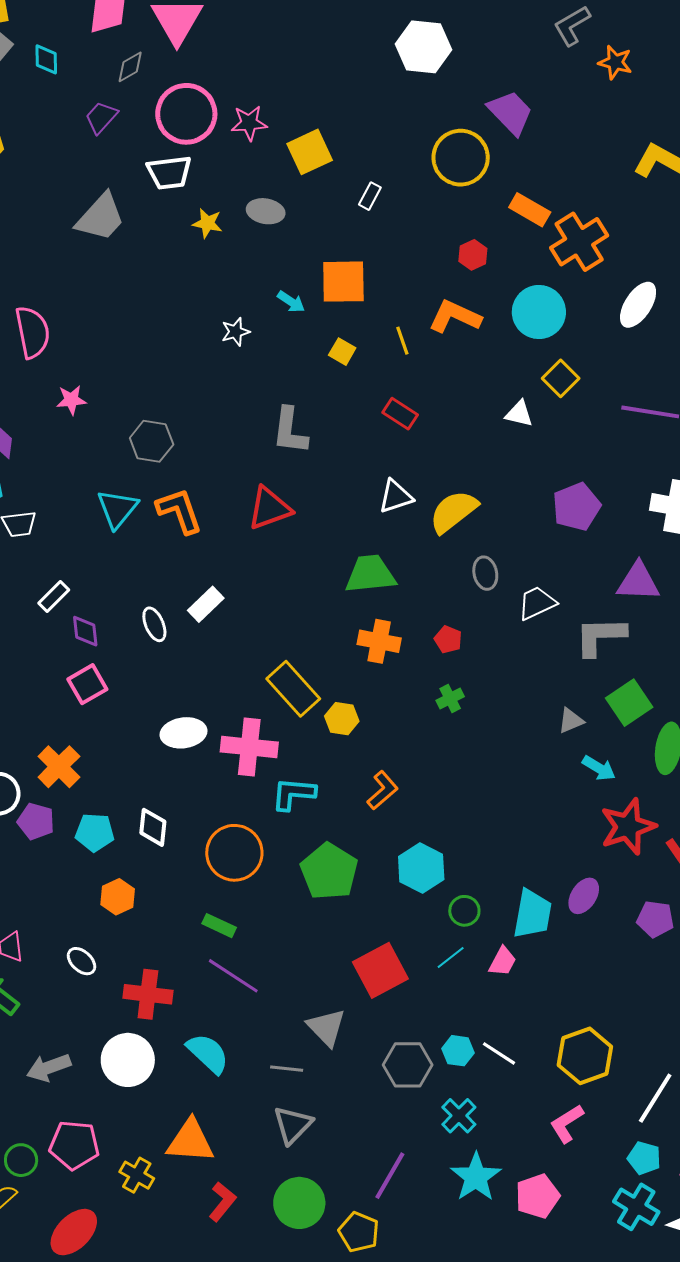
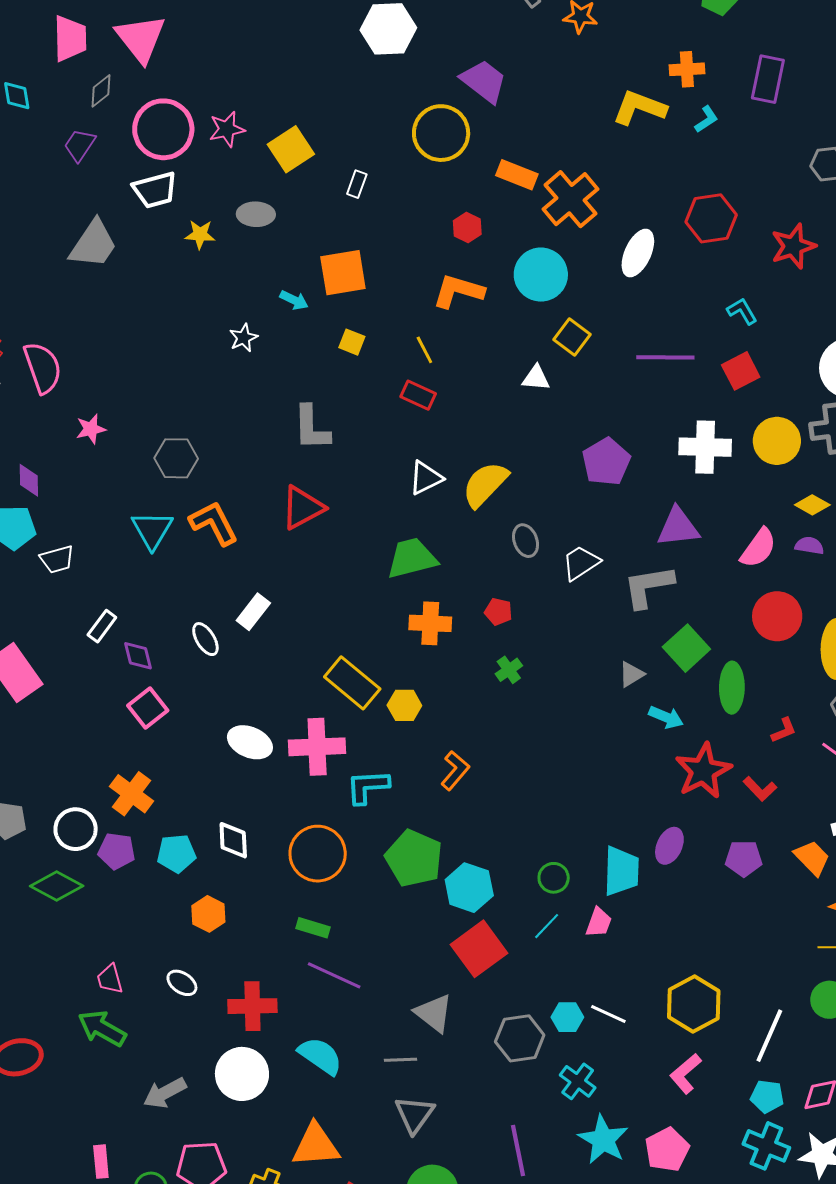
yellow line: (402, 341) -> (424, 350), moved
white ellipse: (183, 733) -> (250, 742), turned 39
cyan hexagon: (421, 868) -> (469, 888), moved
purple line: (390, 1176) -> (518, 1151), turned -33

